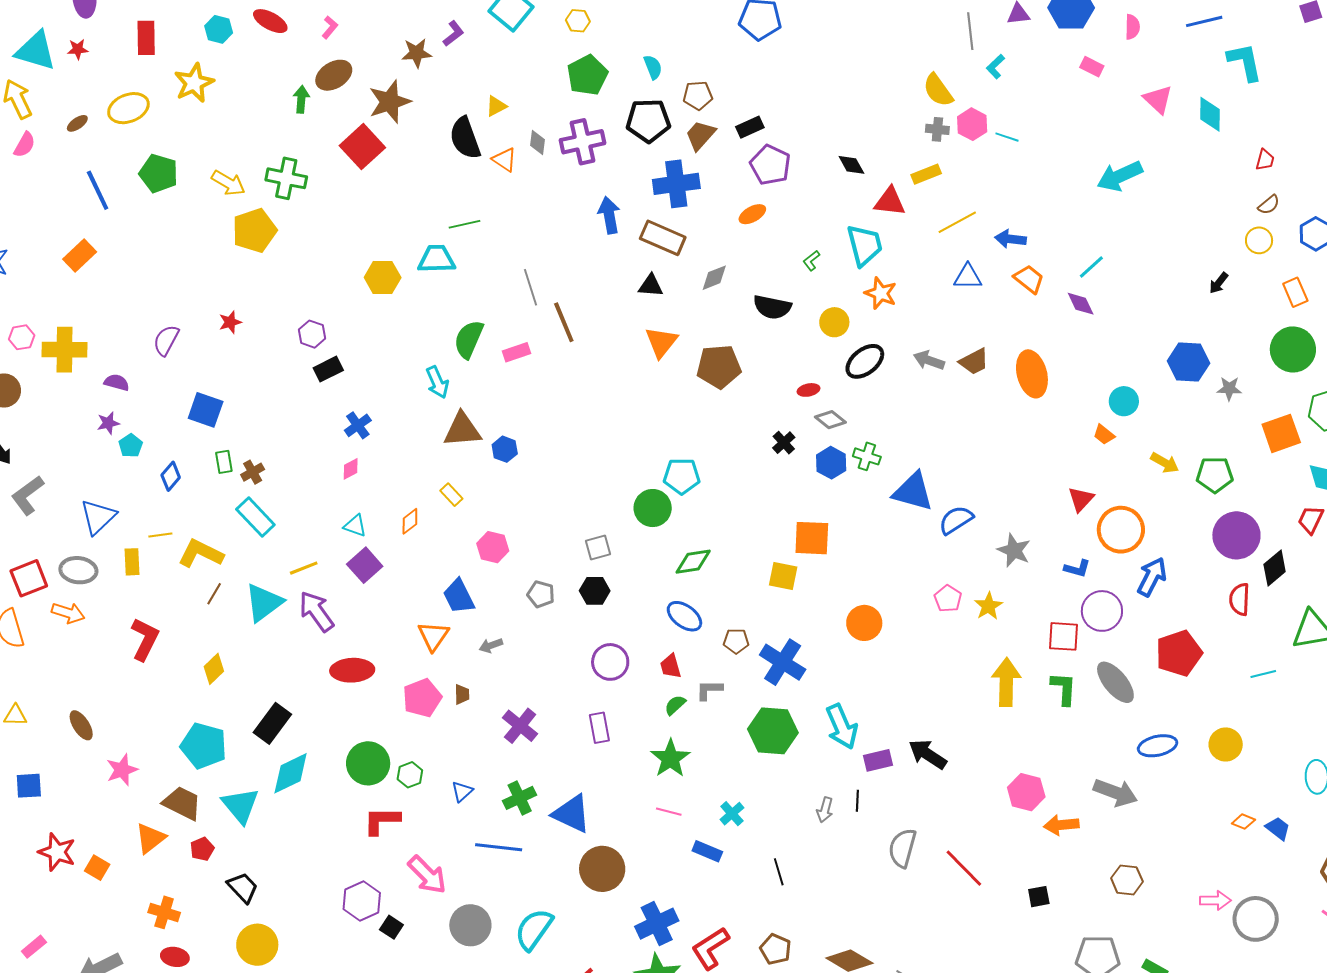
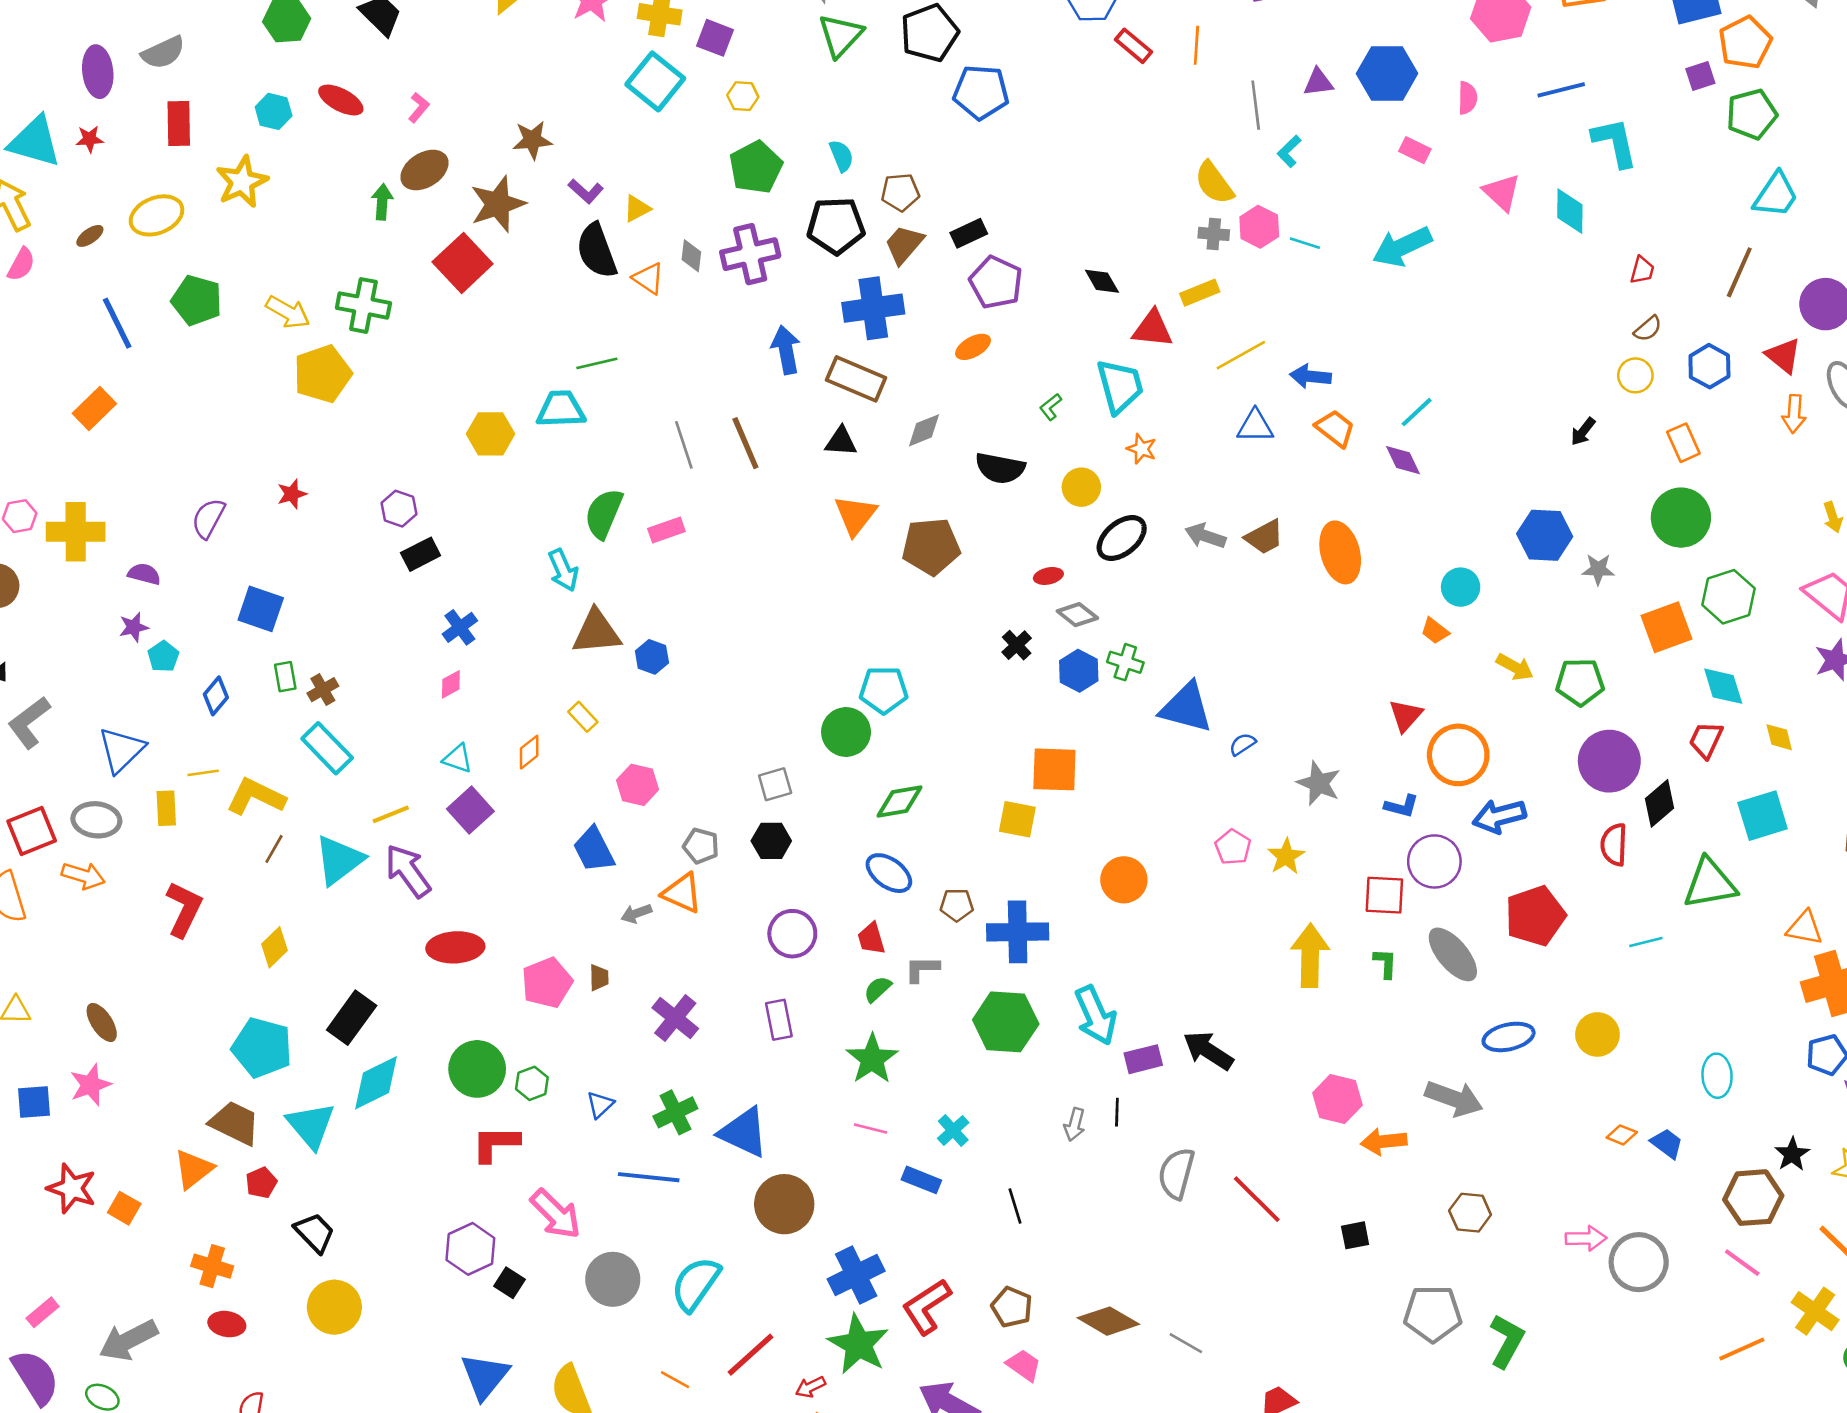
purple L-shape: (453, 34) -> (586, 191), moved, turned 80
cyan arrow: (1120, 176) -> (1402, 247), moved
orange star: (881, 293) -> (1141, 449), size x0.7
brown line: (564, 322) -> (745, 443), moved
blue semicircle: (956, 520) -> (1243, 744), size x0.6
blue arrow: (1152, 577) -> (1499, 816), turned -132
orange triangle: (433, 636) -> (682, 893), moved, turned -40
blue cross: (783, 662) -> (1018, 932), turned -33
green L-shape: (1064, 689) -> (1385, 963), size x0.7
pink star: (122, 770) -> (90, 1085), moved

